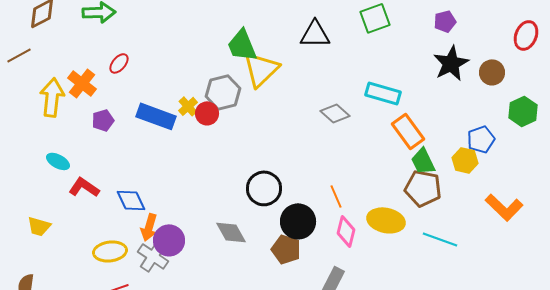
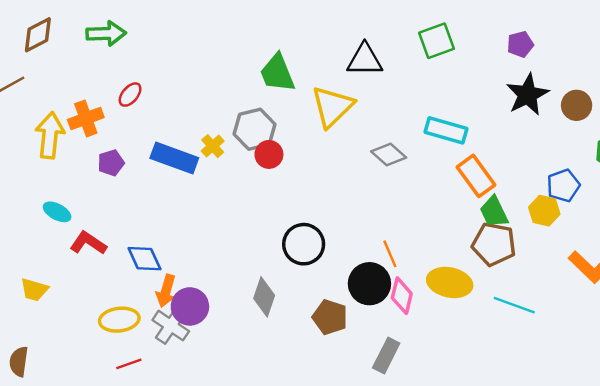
yellow triangle: (261, 69) -> (332, 107), moved
orange cross: (82, 83) -> (86, 118), turned 32
red circle: (207, 113) -> (269, 154), moved
black circle: (298, 221) -> (369, 284), moved
gray diamond: (231, 232) -> (264, 297), turned 48

